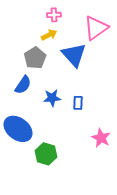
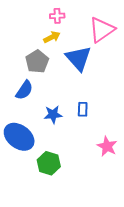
blue star: (52, 98) -> (53, 115), moved

